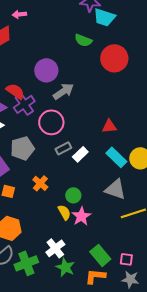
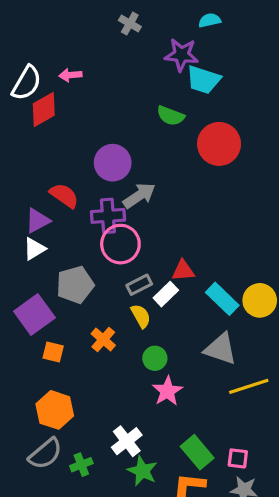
purple cross: (24, 104) -> (108, 216), moved, turned 30
red triangle: (109, 126) -> (183, 271), moved
yellow semicircle: (64, 212) -> (141, 316), moved
green cross: (26, 263) -> (81, 465), size x0.6

